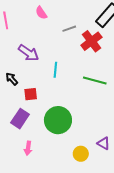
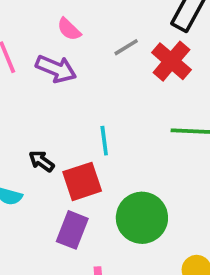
purple arrow: (28, 53) -> (56, 69), moved
cyan line: (55, 70) -> (104, 141), moved
red square: (31, 94) -> (82, 181), size x1.5

